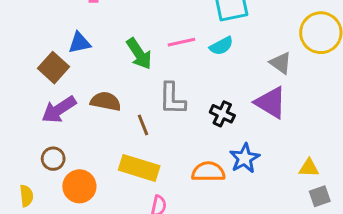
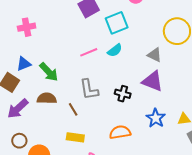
green arrow: (139, 54) -> (49, 72), moved
blue star: (245, 158) -> (156, 118), moved
yellow rectangle: (139, 168) -> (75, 137), size x0.7

